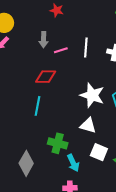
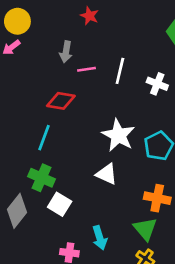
green cross: (58, 143) -> (41, 178), moved
white square: (99, 152) -> (60, 204), moved
cyan arrow: (73, 163) -> (100, 238), moved

